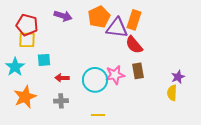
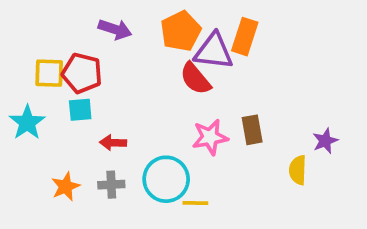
red pentagon: (27, 25) -> (82, 73), moved
red semicircle: (134, 45) -> (195, 79), moved
cyan circle: (95, 80) -> (166, 179), moved
yellow semicircle: (172, 93) -> (298, 170), moved
orange star: (25, 97) -> (66, 187), moved, size x0.7
yellow line: (98, 115) -> (195, 203), moved

